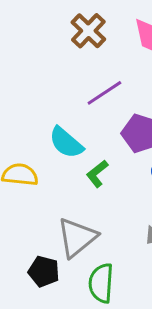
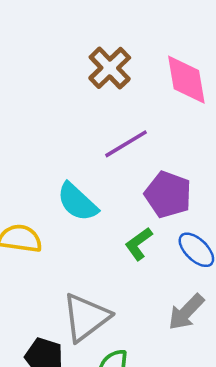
green L-shape: (97, 174) -> (139, 244), moved

